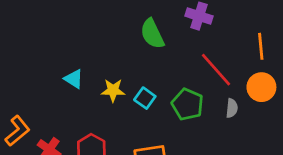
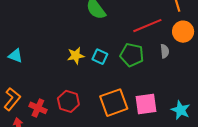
red line: (216, 70) -> (147, 26), turned -60
cyan triangle: (74, 79) -> (15, 56), moved

